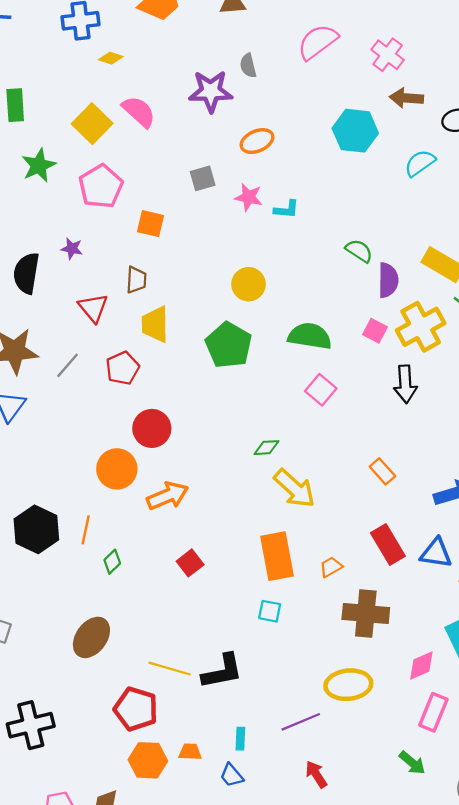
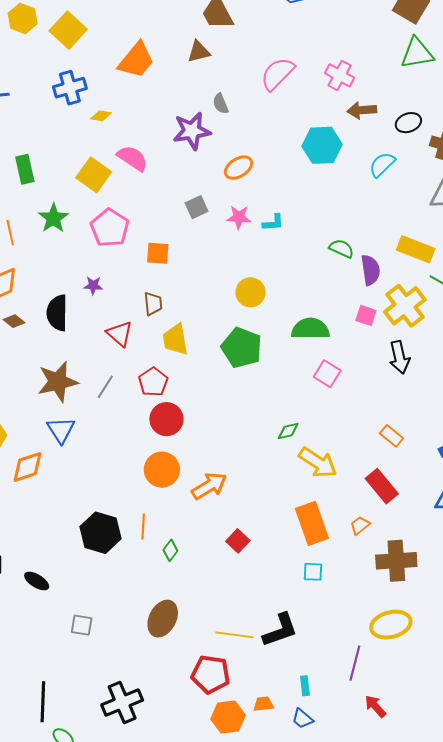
red circle: (152, 428) -> (166, 419), moved
red rectangle: (388, 545) -> (382, 486), moved
purple line: (301, 722) -> (355, 663), turned -44

